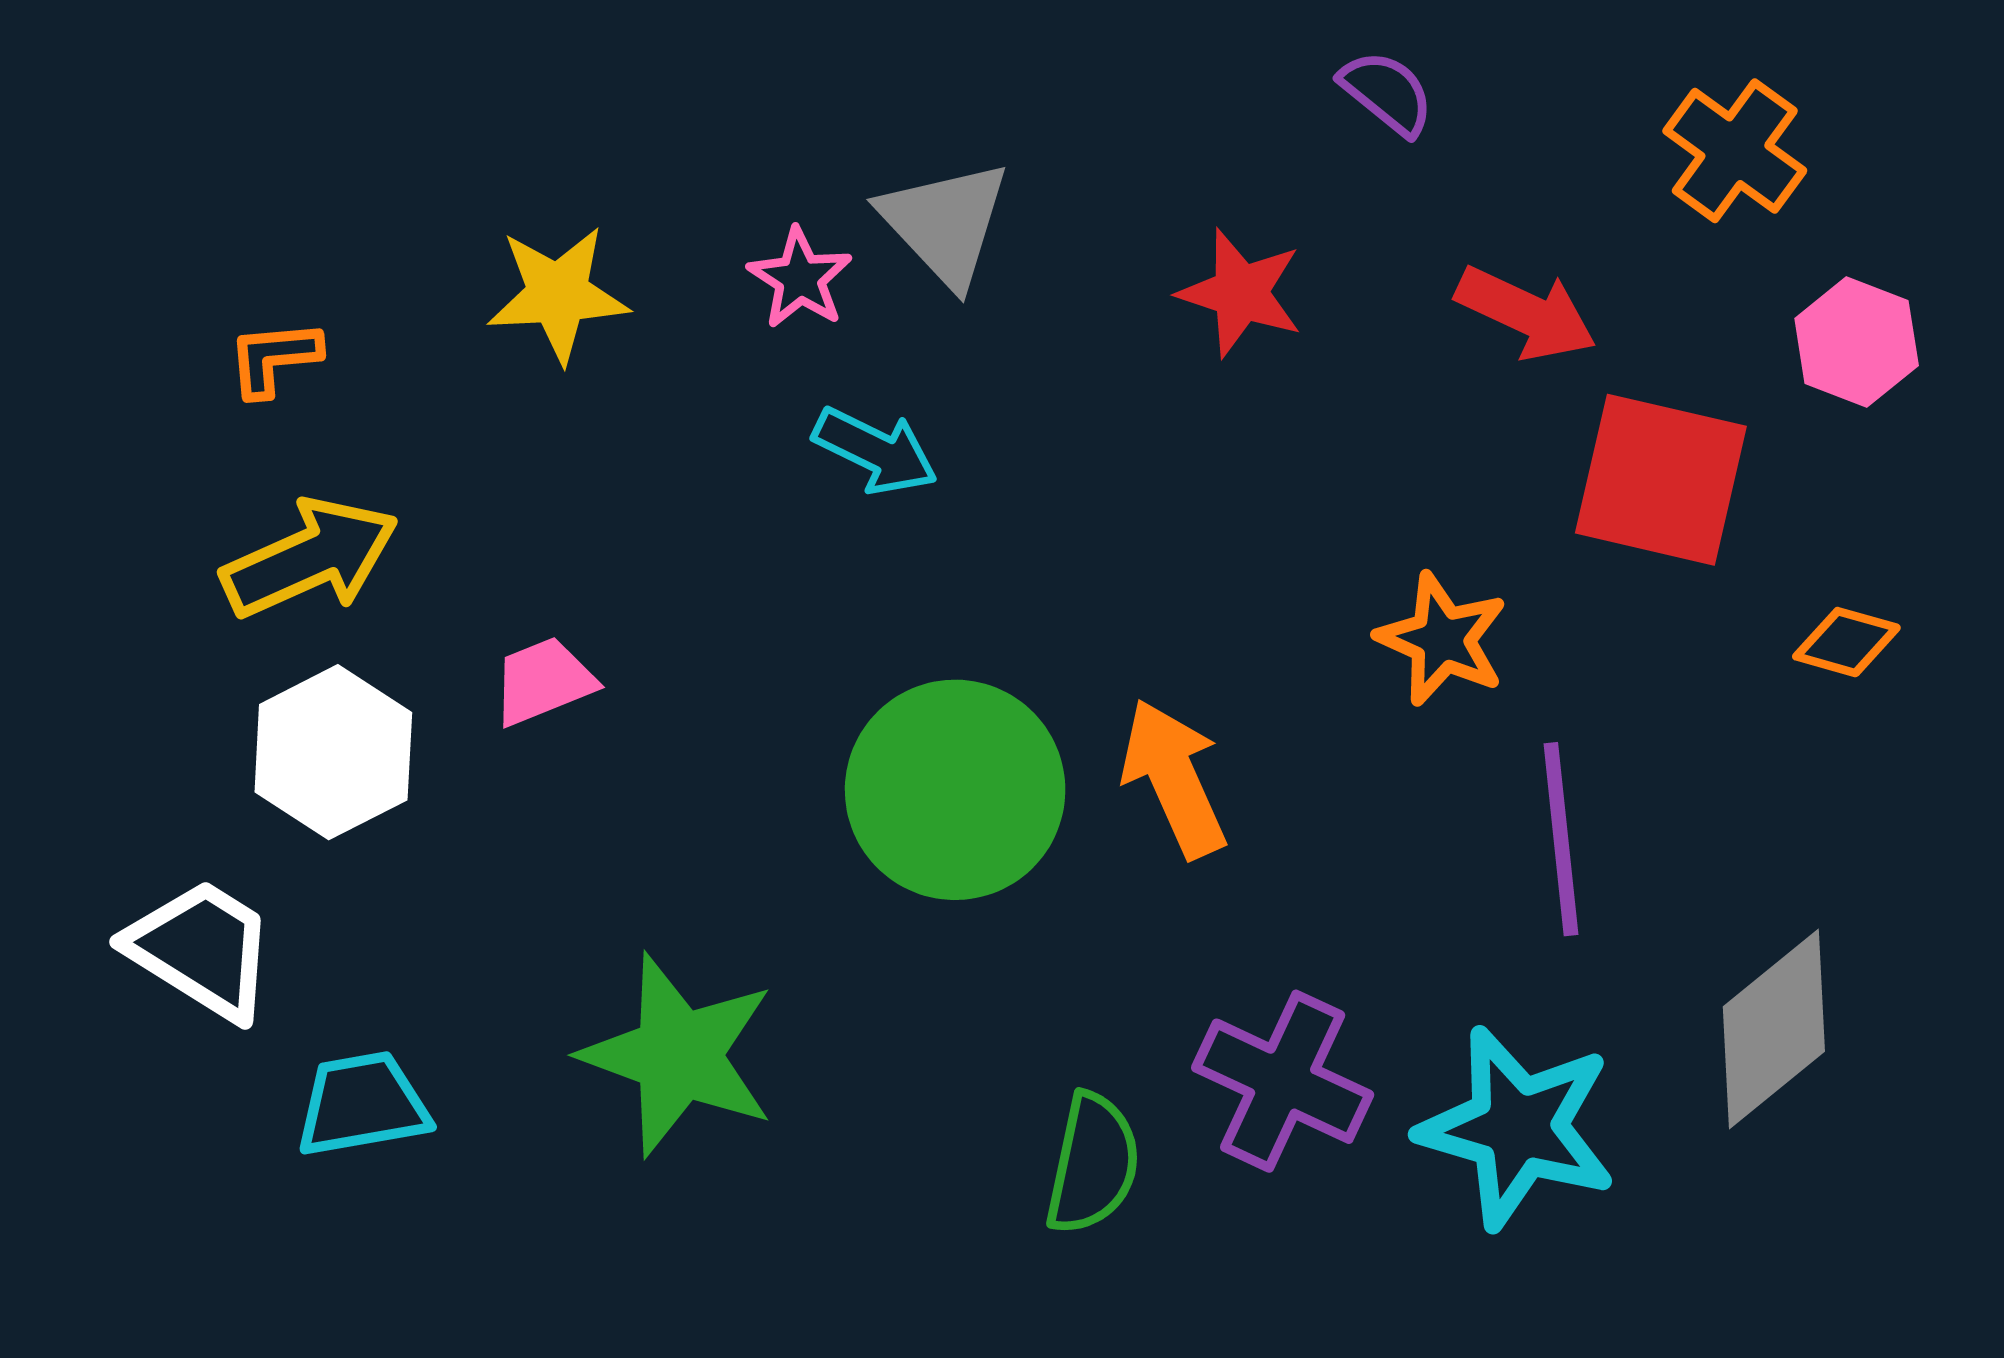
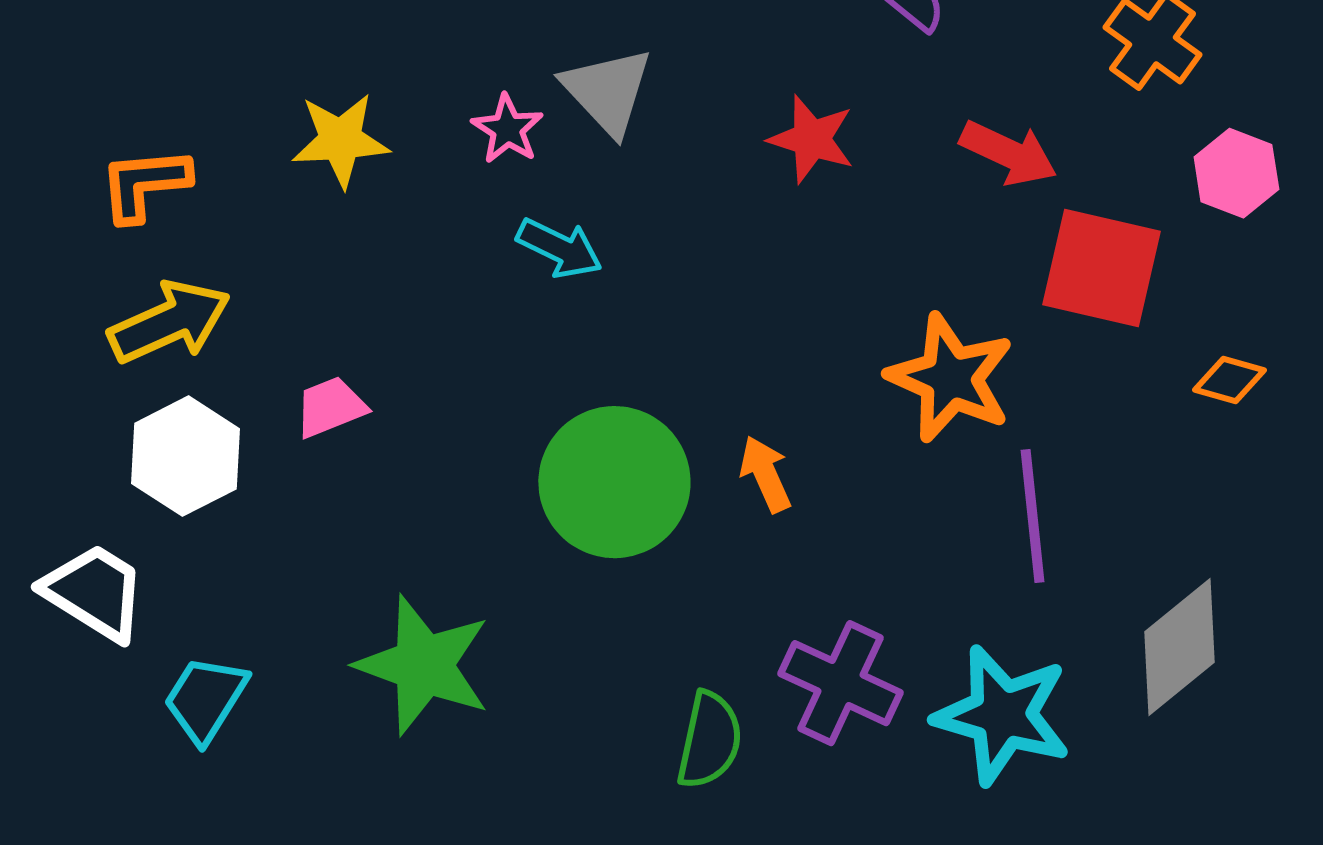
orange L-shape: (274, 358) -> (144, 184), size x1.4
orange star: (1442, 639) -> (950, 378), size x1.4
orange arrow: (1174, 778) -> (765, 474), size x0.7
cyan trapezoid: (362, 1104) -> (205, 699), turned -48

